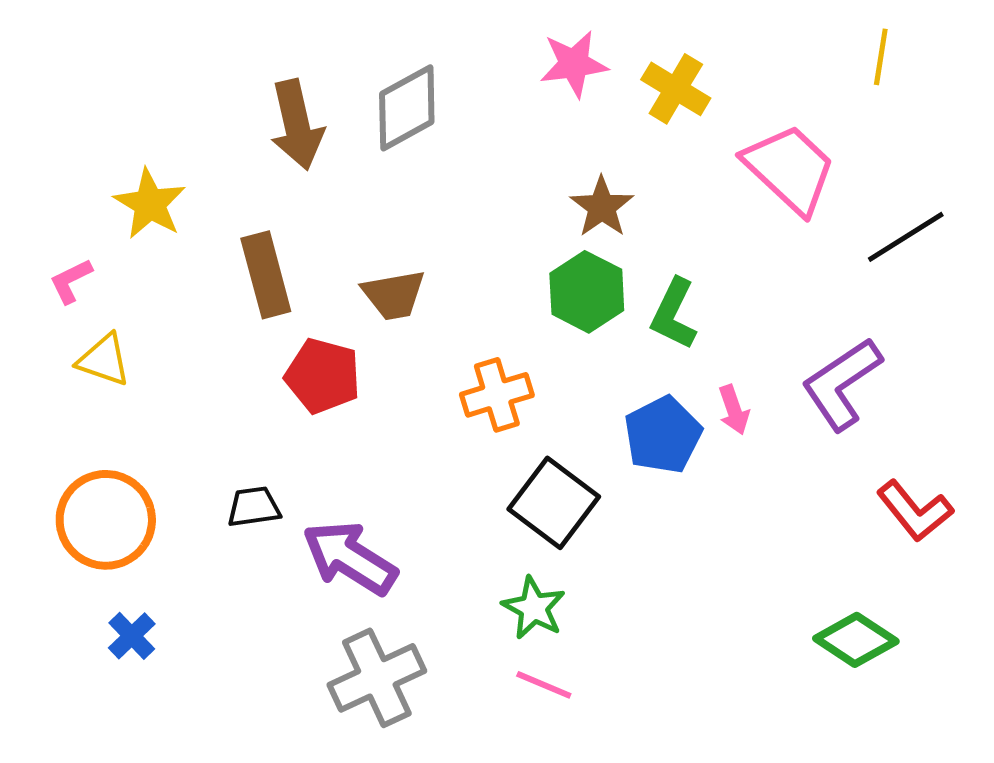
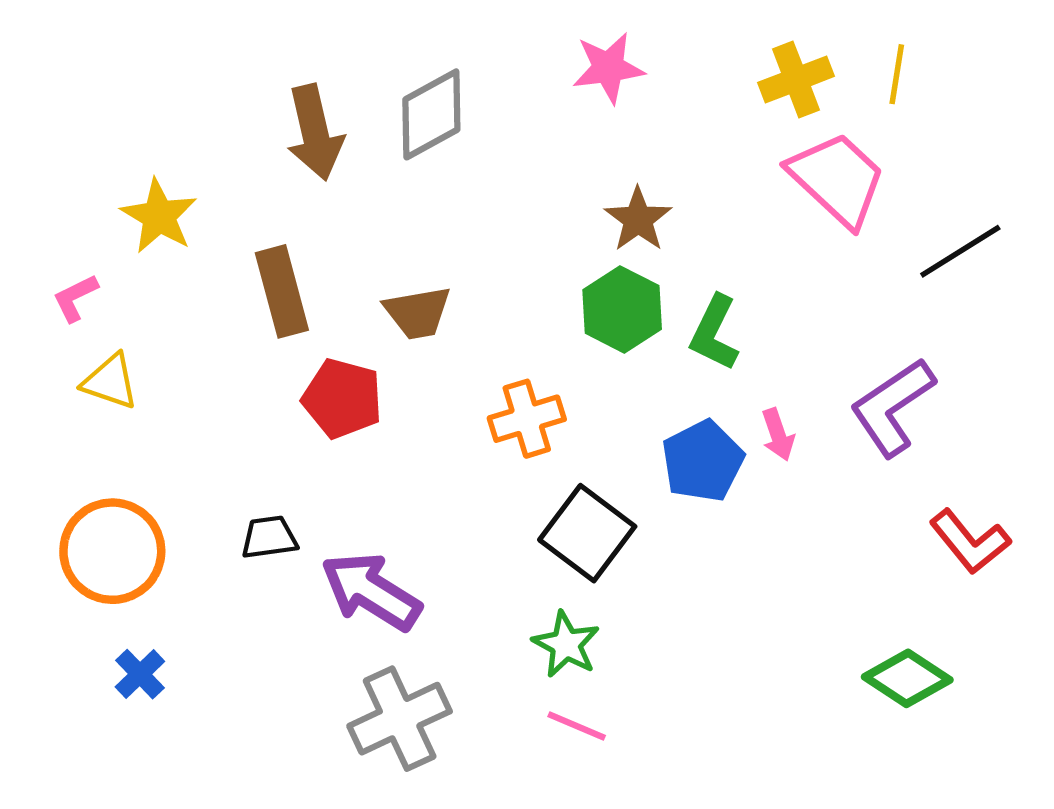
yellow line: (881, 57) -> (897, 74), moved
yellow cross: (676, 89) -> (796, 79), moved, turned 38

